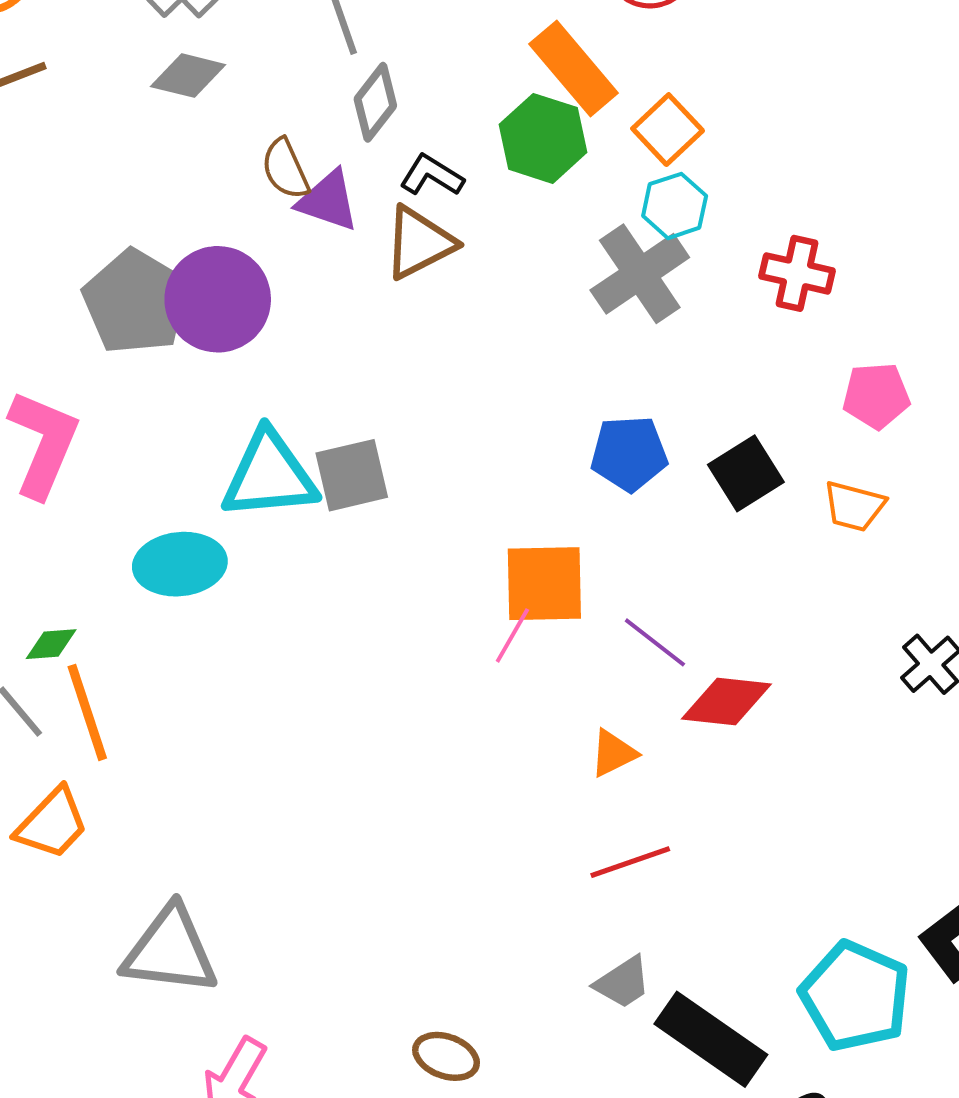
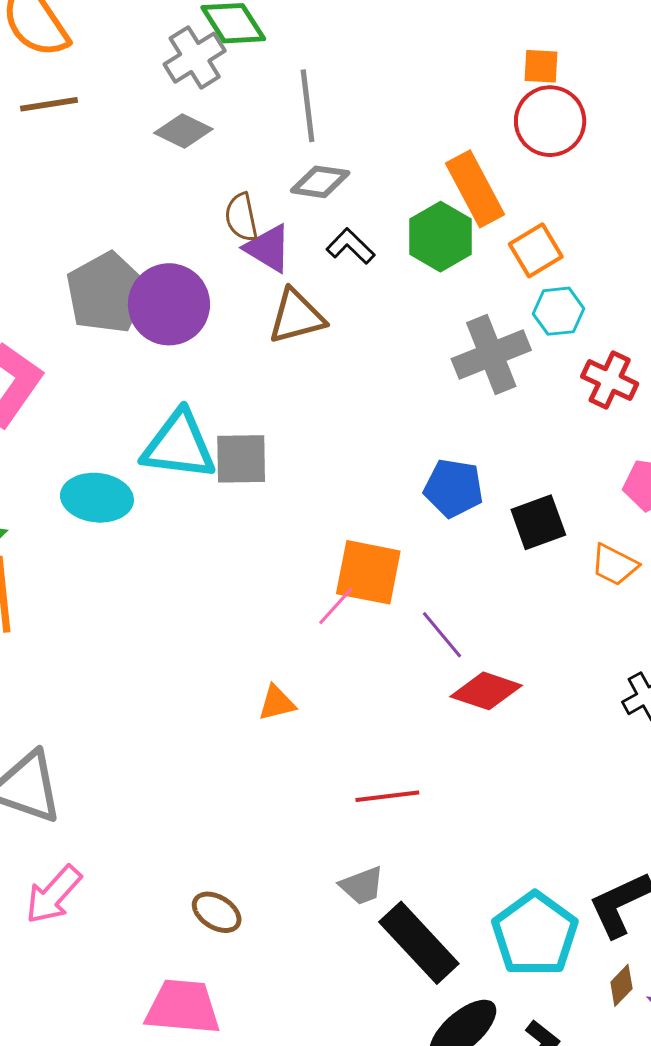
gray diamond: (375, 102) -> (320, 182), turned 48
cyan hexagon: (675, 206) -> (558, 311), moved
brown triangle: (419, 243) -> (296, 316), moved
orange triangle: (613, 753) -> (277, 703), moved

